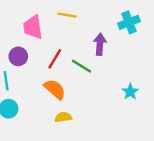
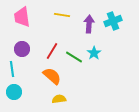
pink trapezoid: (33, 27) -> (22, 17), moved
purple arrow: (100, 44) -> (89, 24), moved
cyan star: (130, 92) -> (94, 53), moved

